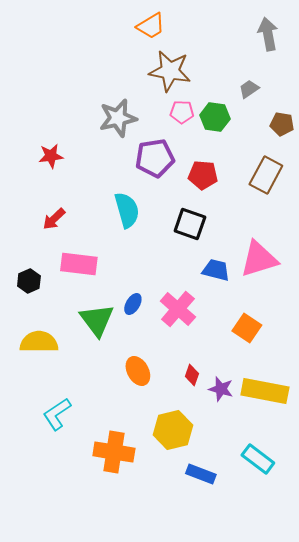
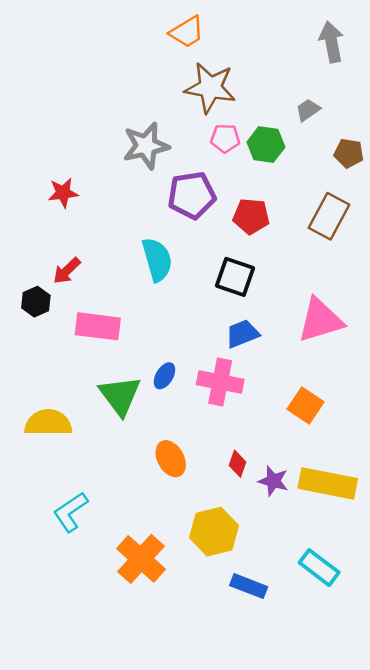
blue trapezoid: (216, 270) -> (242, 334), moved, turned -36
black hexagon: (29, 281) -> (36, 302), moved
pink cross: (178, 309) -> (220, 382), turned -30
orange cross: (114, 452) -> (141, 559), turned 33

